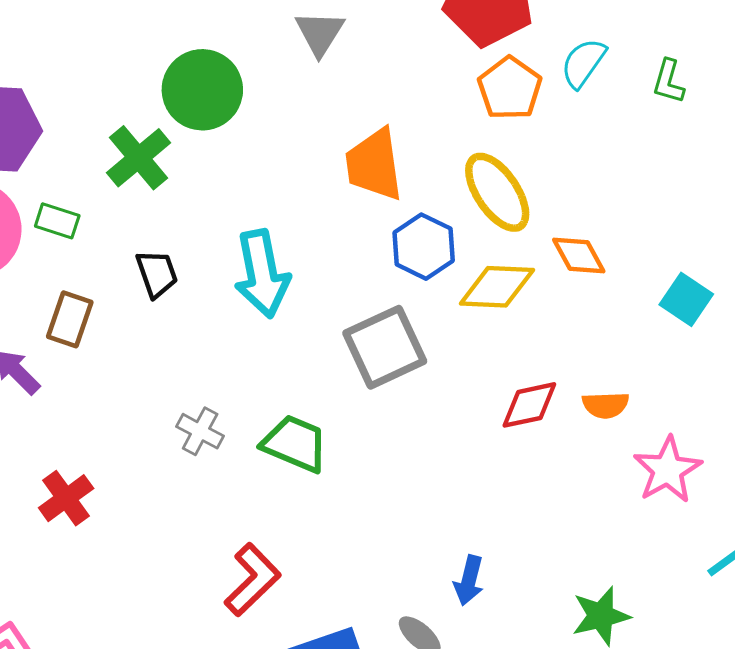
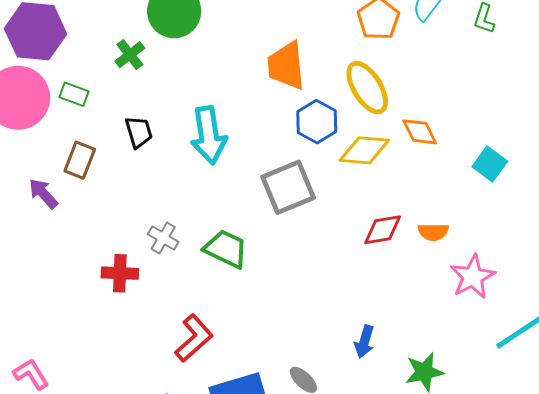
green cross: (138, 158) -> (130, 55), size x0.7
red cross: (66, 498) -> (120, 273), moved, turned 36
blue arrow: (469, 580) -> (364, 342), moved

